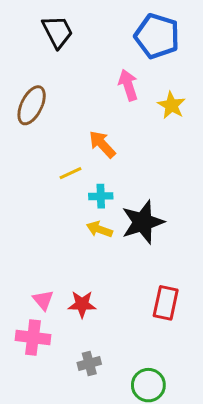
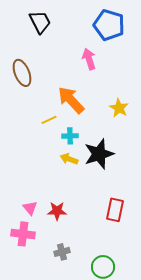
brown ellipse: (32, 105) -> (22, 73), turned -48
yellow star: (171, 105) -> (119, 108), moved
orange arrow: (102, 144) -> (71, 100), size x1.4

